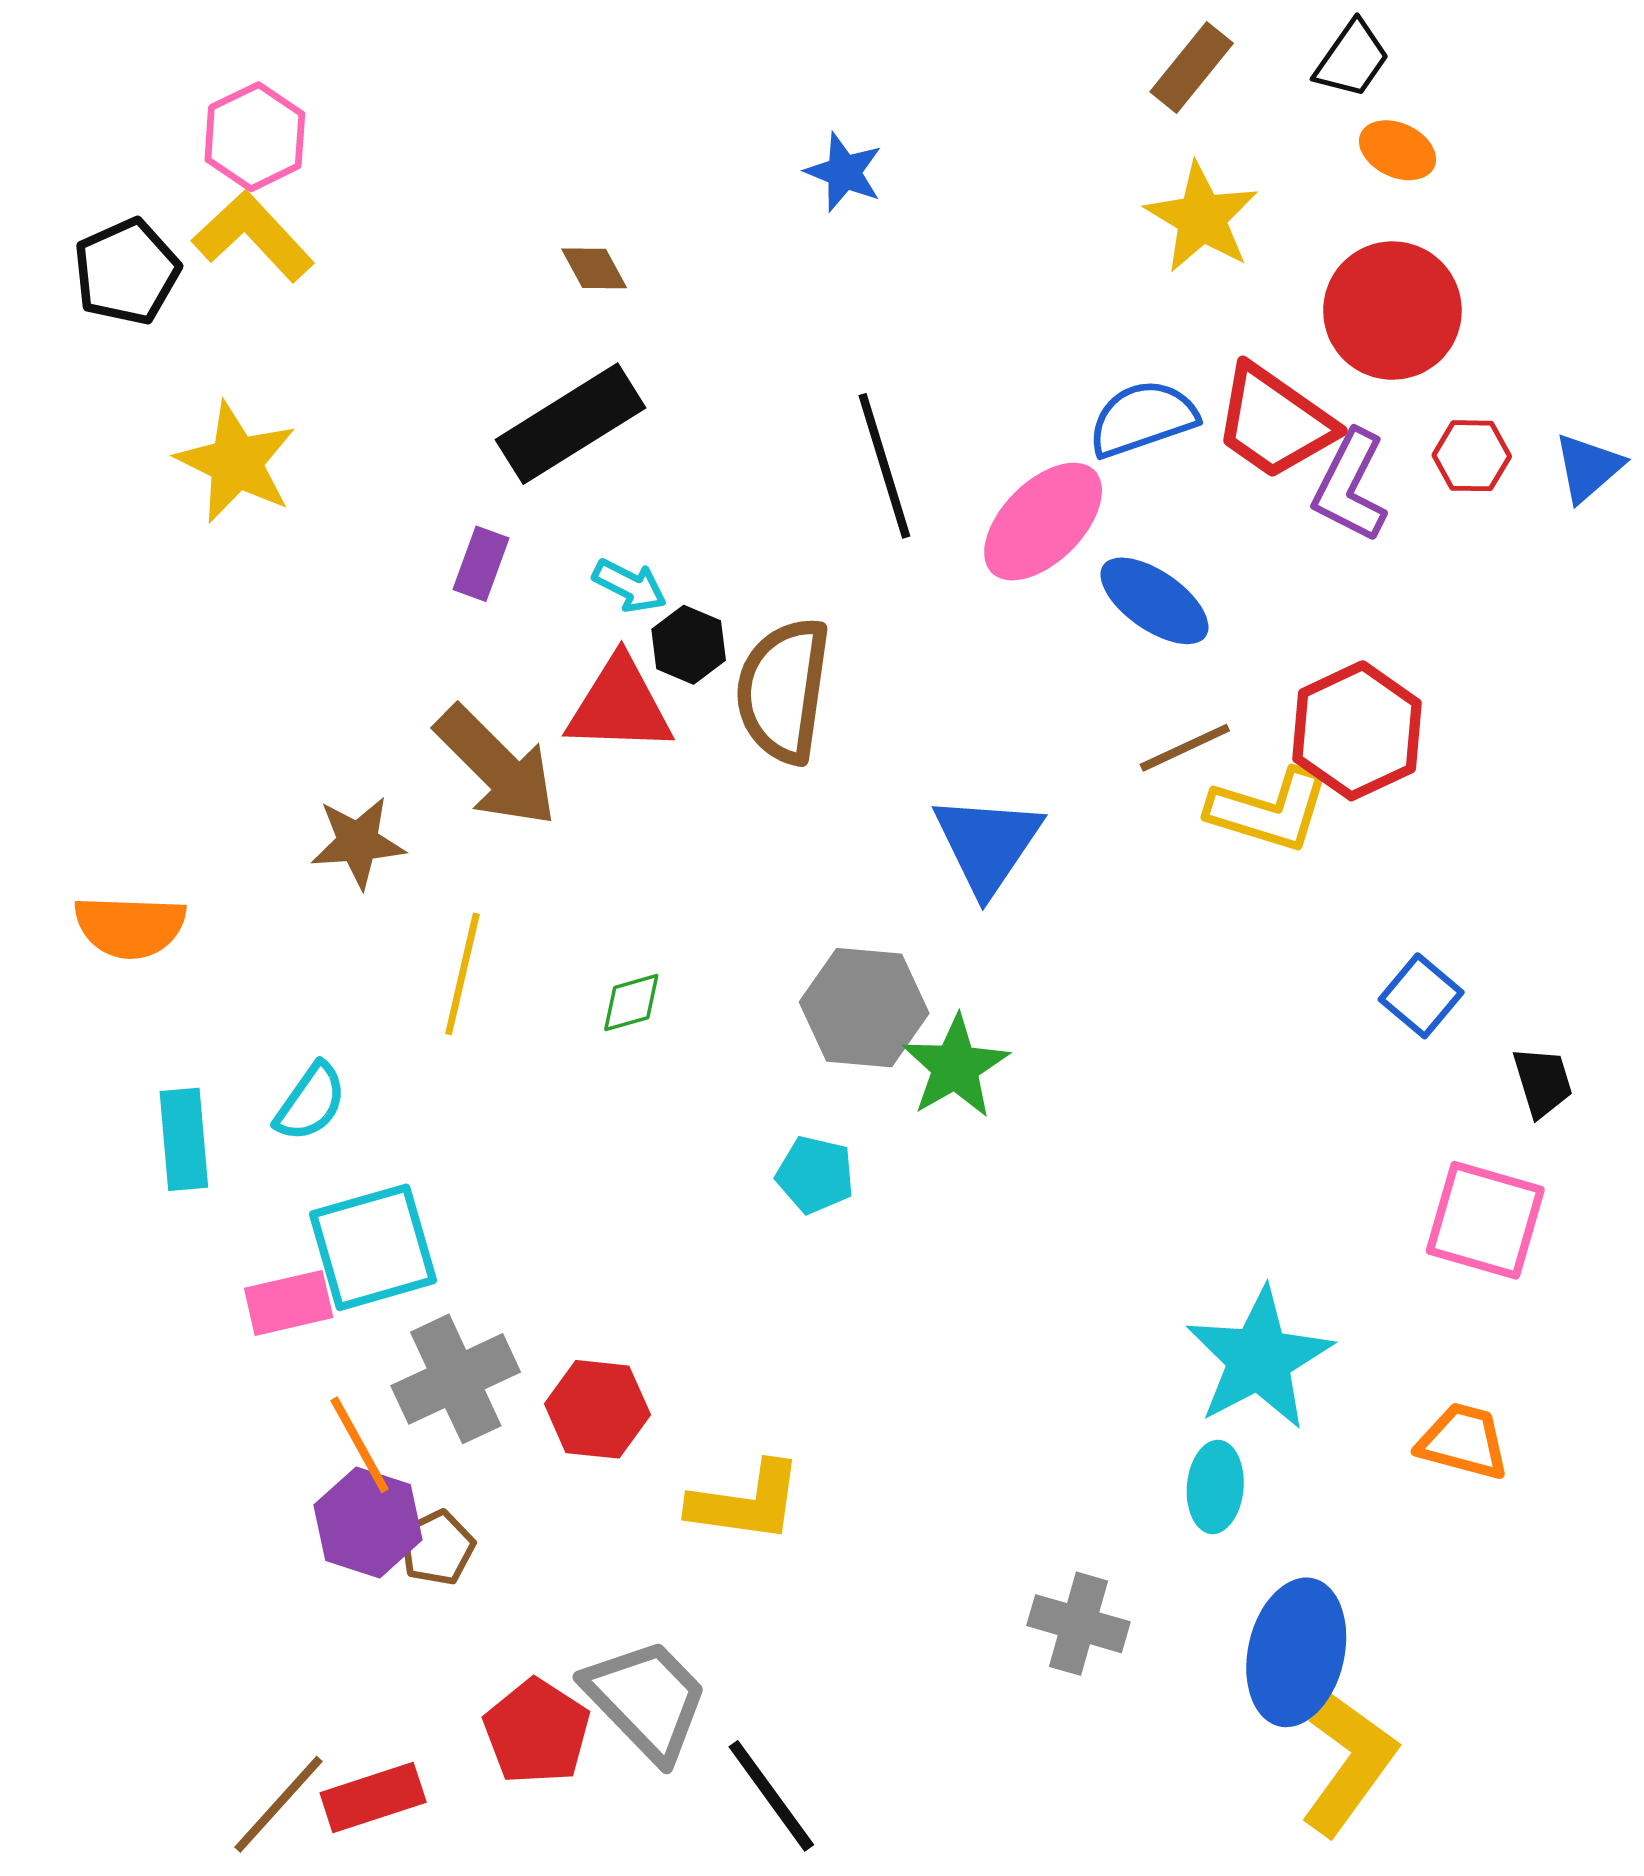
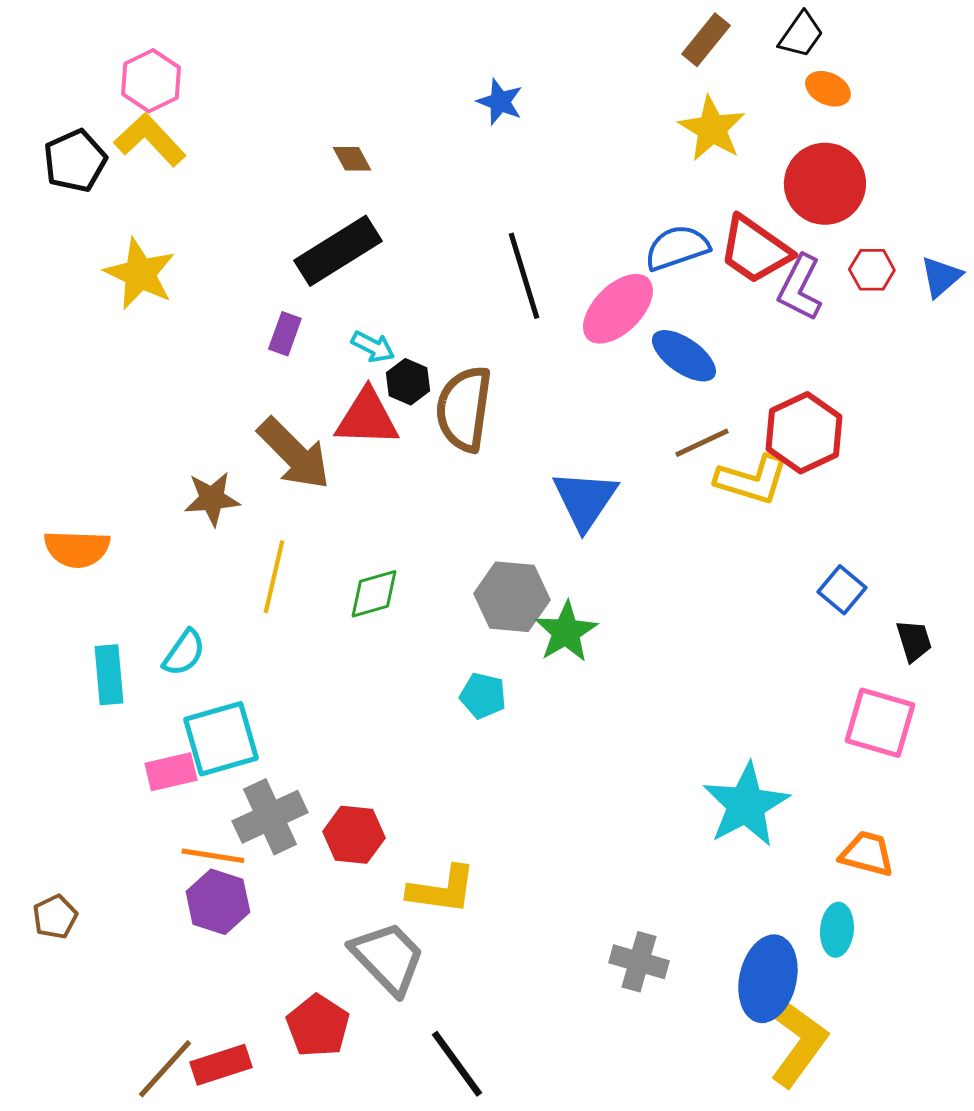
green diamond: (631, 1003) -> (374, 594), size x1.4
orange line: (360, 1445) -> (213, 856), turned -52
cyan ellipse: (1215, 1487) -> (837, 930), moved
brown pentagon: (437, 1548) -> (55, 917), moved
gray trapezoid: (646, 1700) -> (388, 958), moved

